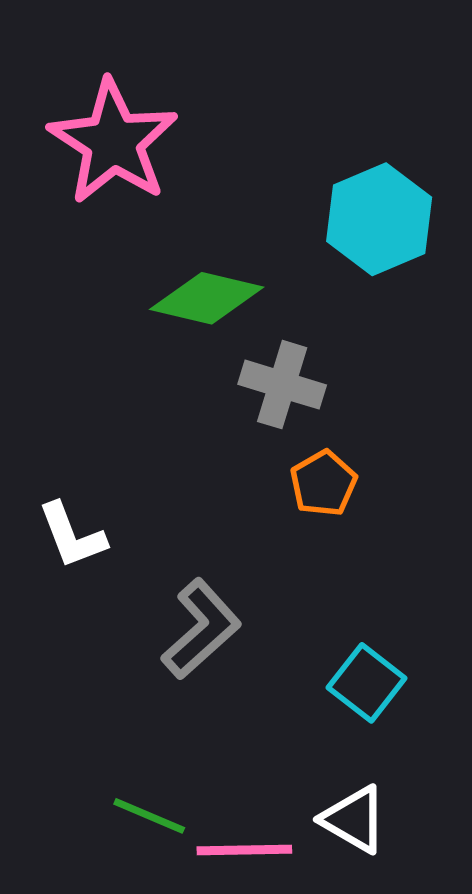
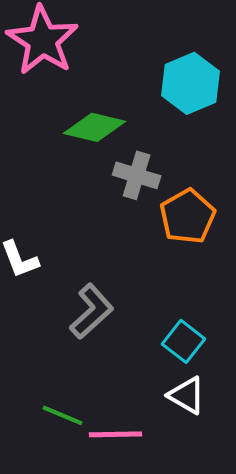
orange pentagon: (323, 483) -> (188, 216), moved, size x1.5
white triangle: (354, 819) -> (187, 395), moved

